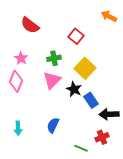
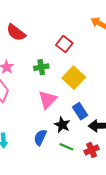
pink triangle: (52, 80) -> (47, 100), moved
black star: (74, 89) -> (62, 125), moved
green line: (81, 148) -> (66, 147), moved

